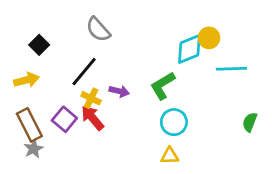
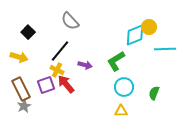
yellow arrow: (26, 80) -> (19, 57), turned 30
yellow cross: (91, 98) -> (57, 70), moved
purple square: (64, 119) -> (46, 85), turned 30
green semicircle: (250, 122) -> (154, 93), moved

